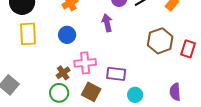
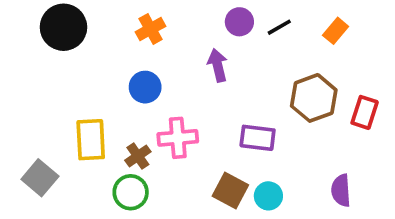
yellow rectangle: (28, 34) -> (91, 140), moved
purple rectangle: (116, 74) -> (258, 138), moved
brown square: (91, 92) -> (230, 190), moved

